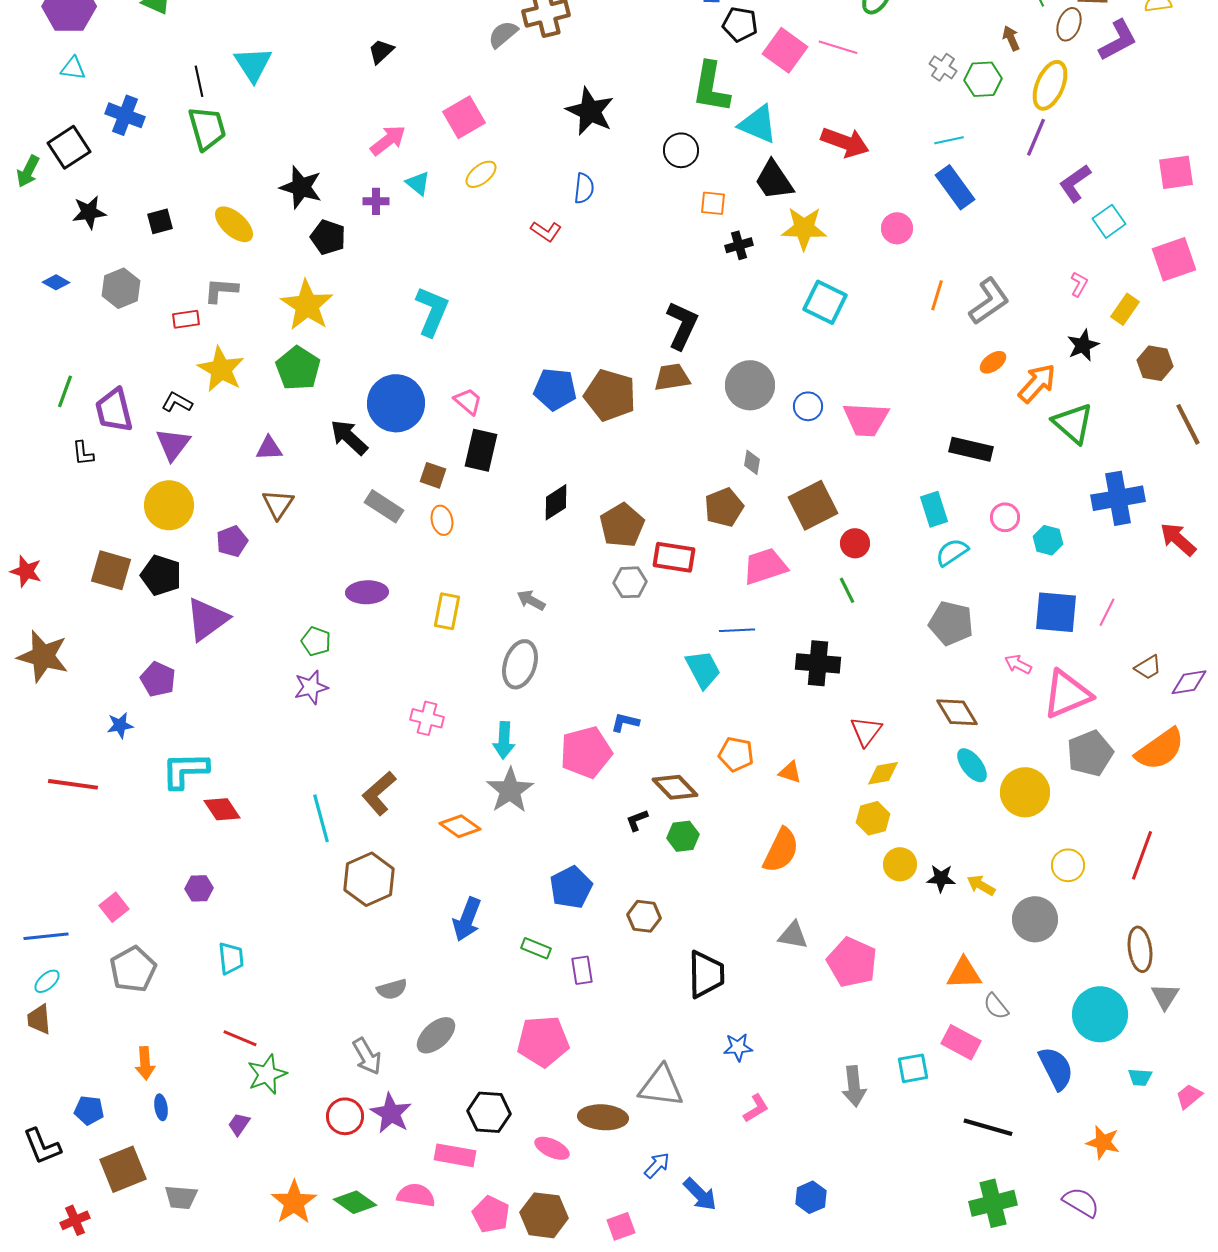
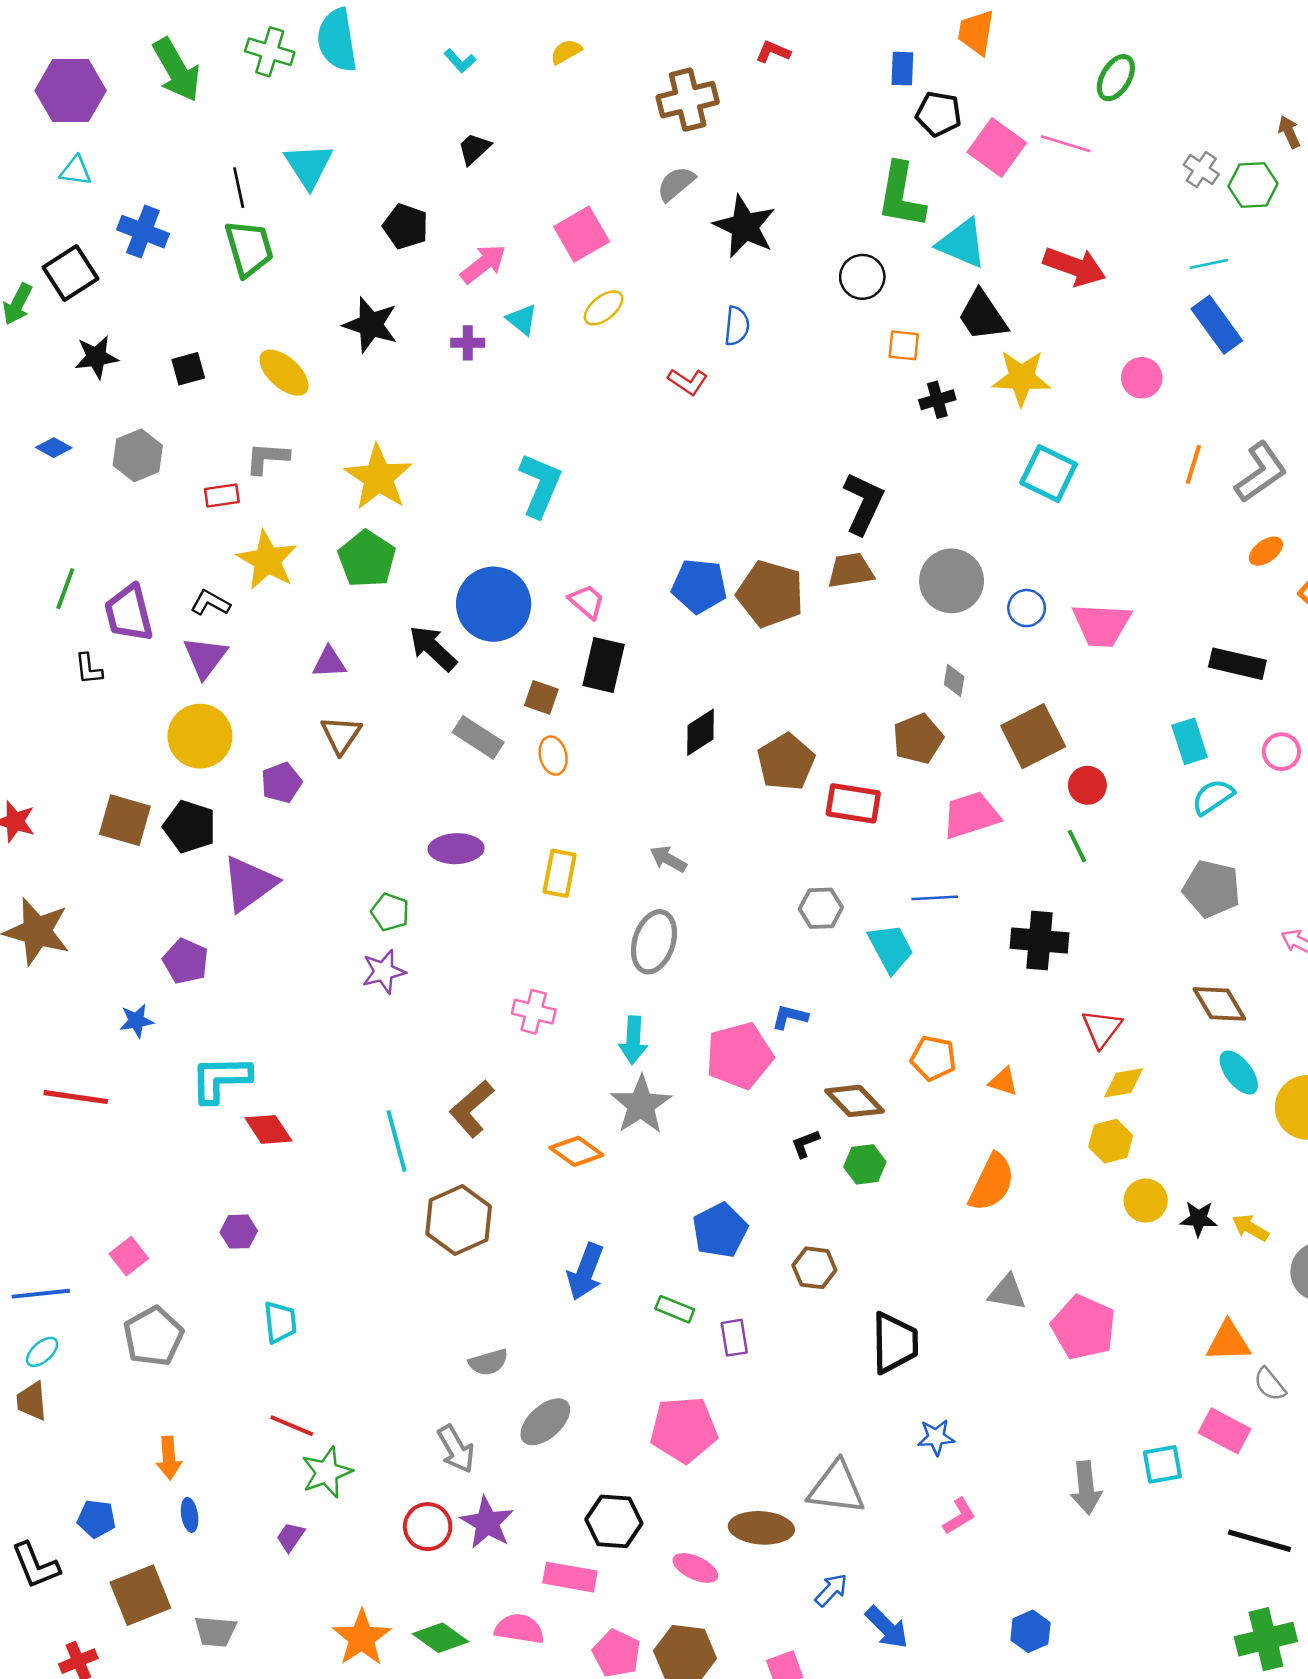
gray semicircle: (503, 34) -> (676, 184), moved
black pentagon: (328, 237) -> (406, 226), moved
gray hexagon: (630, 582) -> (821, 908), moved

